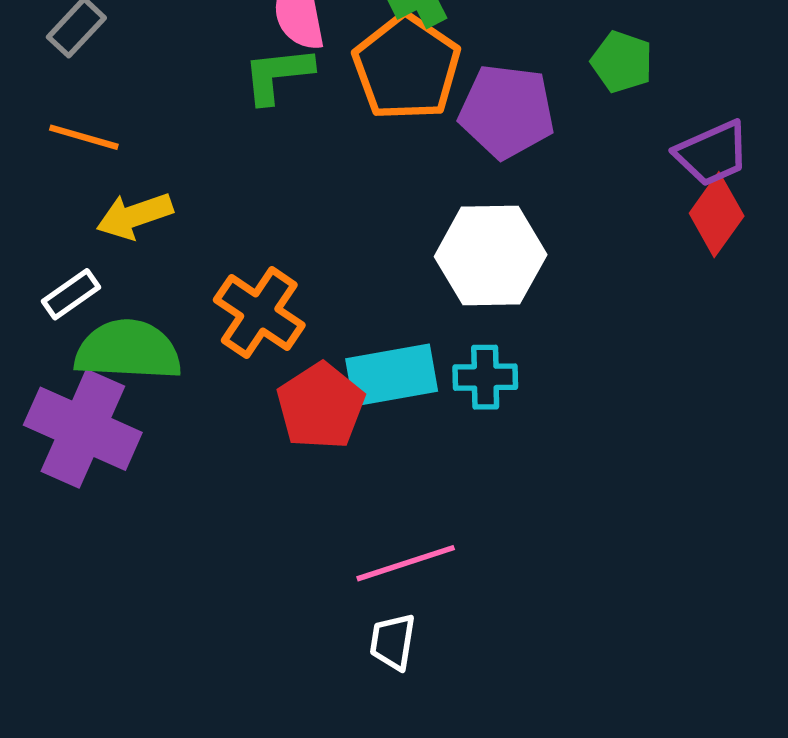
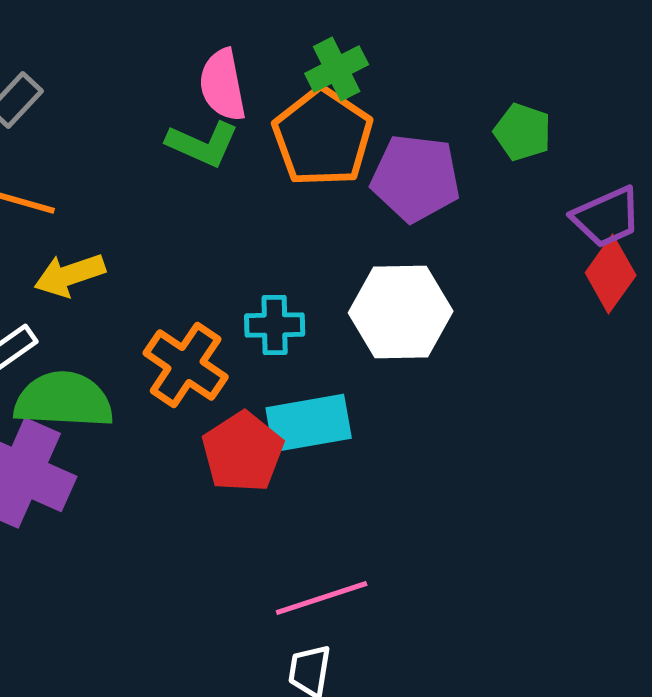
green L-shape: (278, 75) -> (203, 144), turned -150
cyan cross: (485, 377) -> (275, 325), moved

